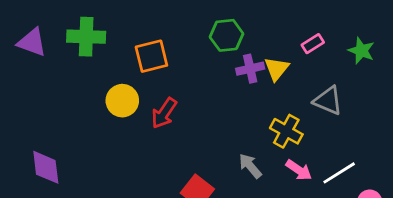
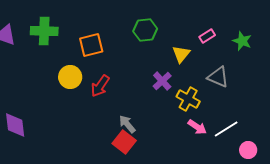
purple cross: (250, 69) -> (162, 81), moved, turned -30
gray arrow: (250, 166) -> (127, 124), moved

